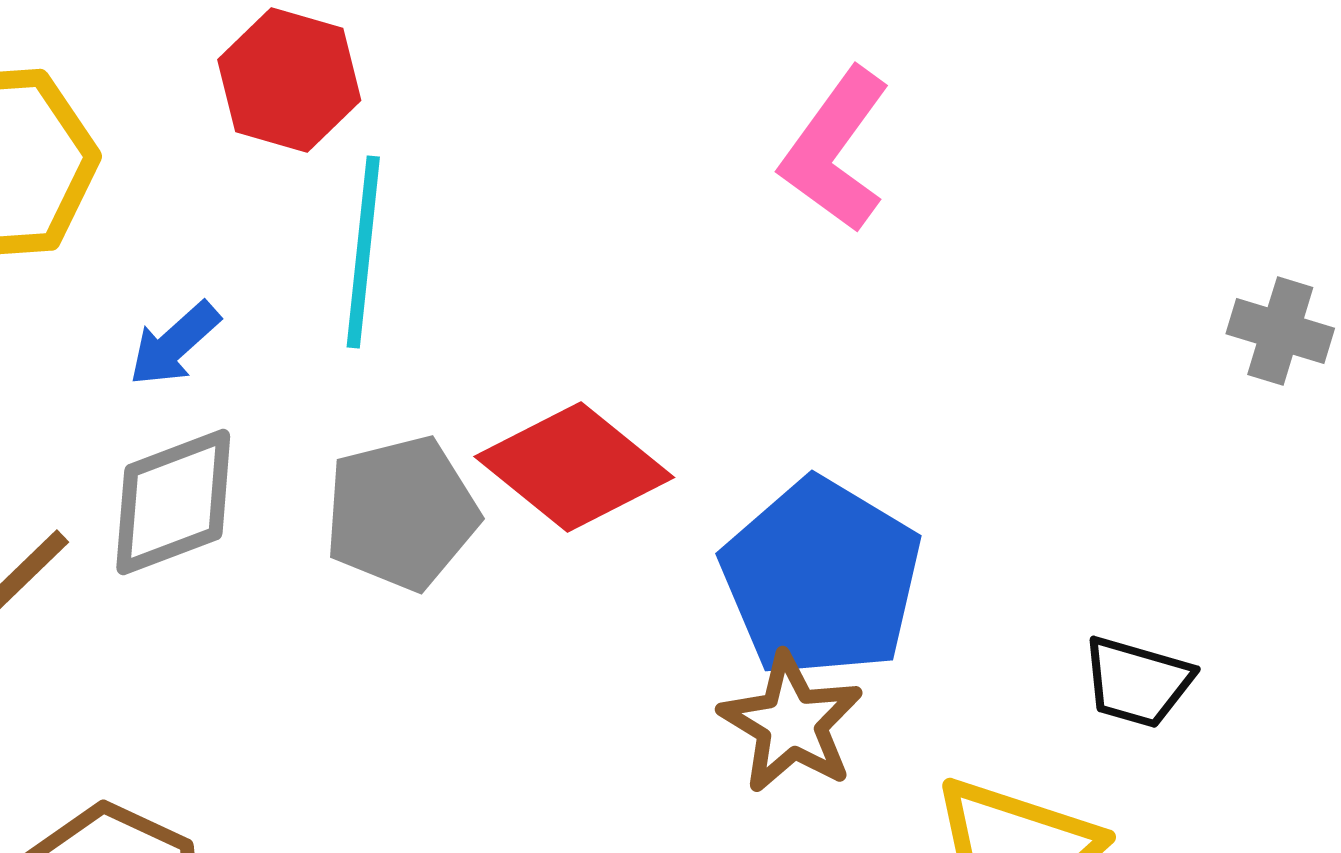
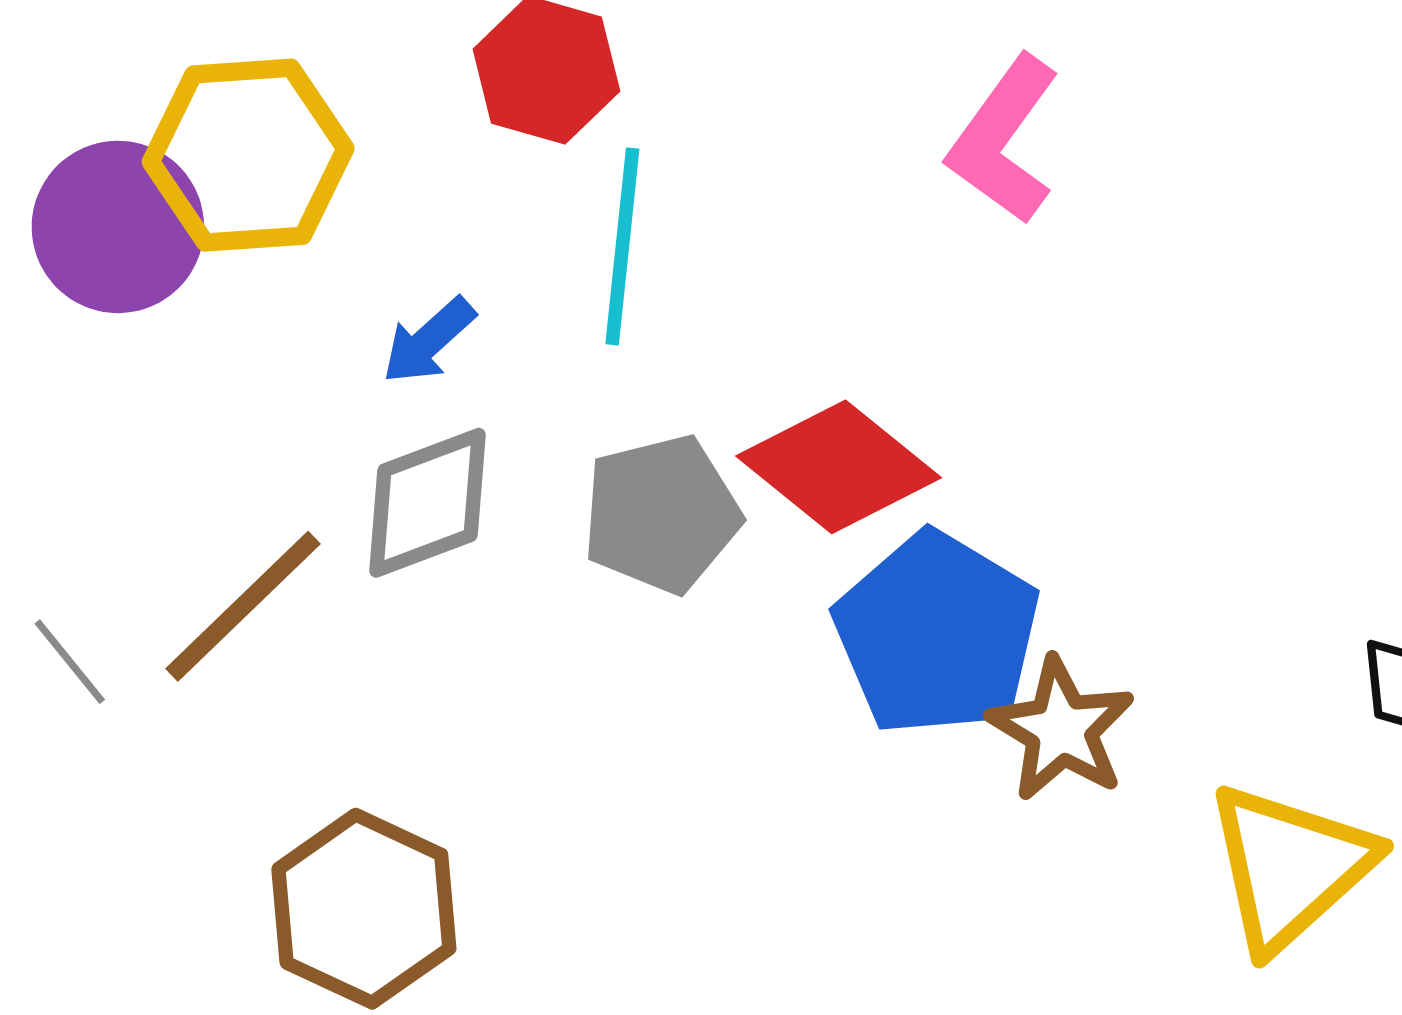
pink L-shape: (835, 150) -> (1004, 140), moved
blue pentagon: (821, 578) -> (937, 634), moved

